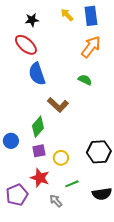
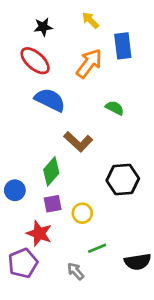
blue rectangle: (91, 16) -> (123, 46), moved
orange arrow: (91, 47) -> (89, 63), moved
blue semicircle: (37, 74) -> (50, 100), turned 135
black hexagon: (99, 152) -> (123, 179), moved
red star: (40, 178) -> (39, 233), moved

